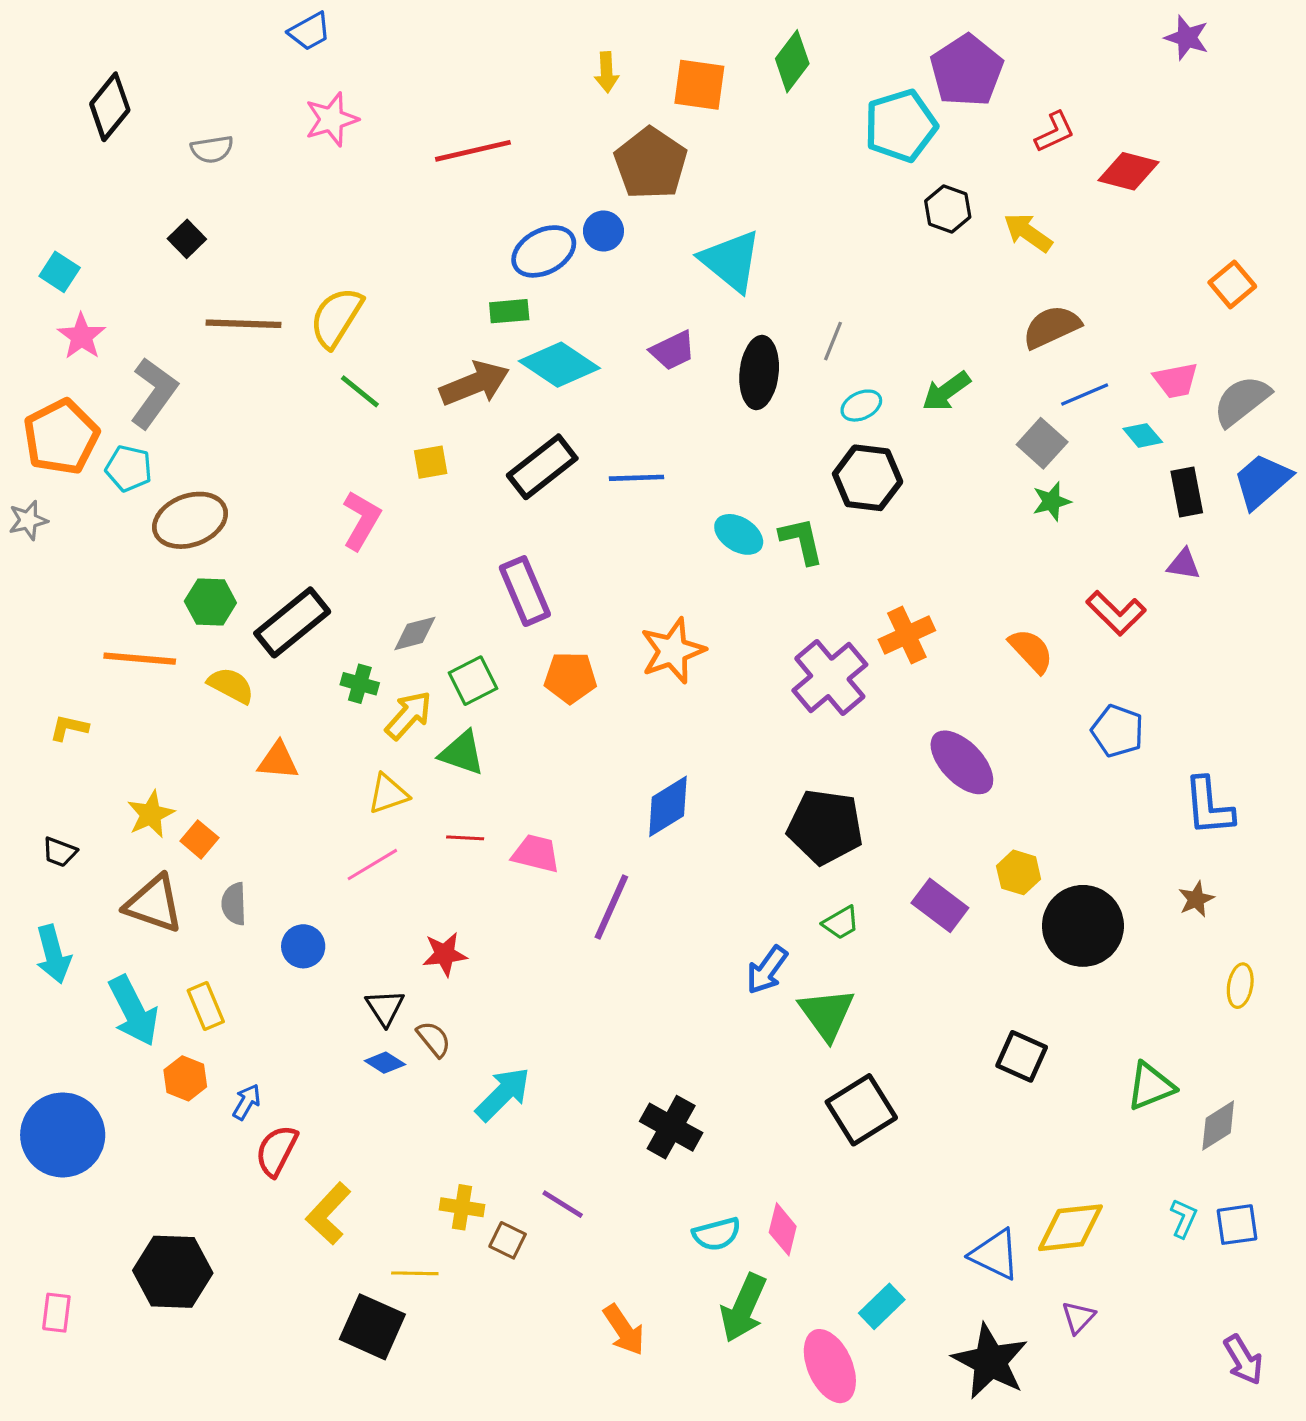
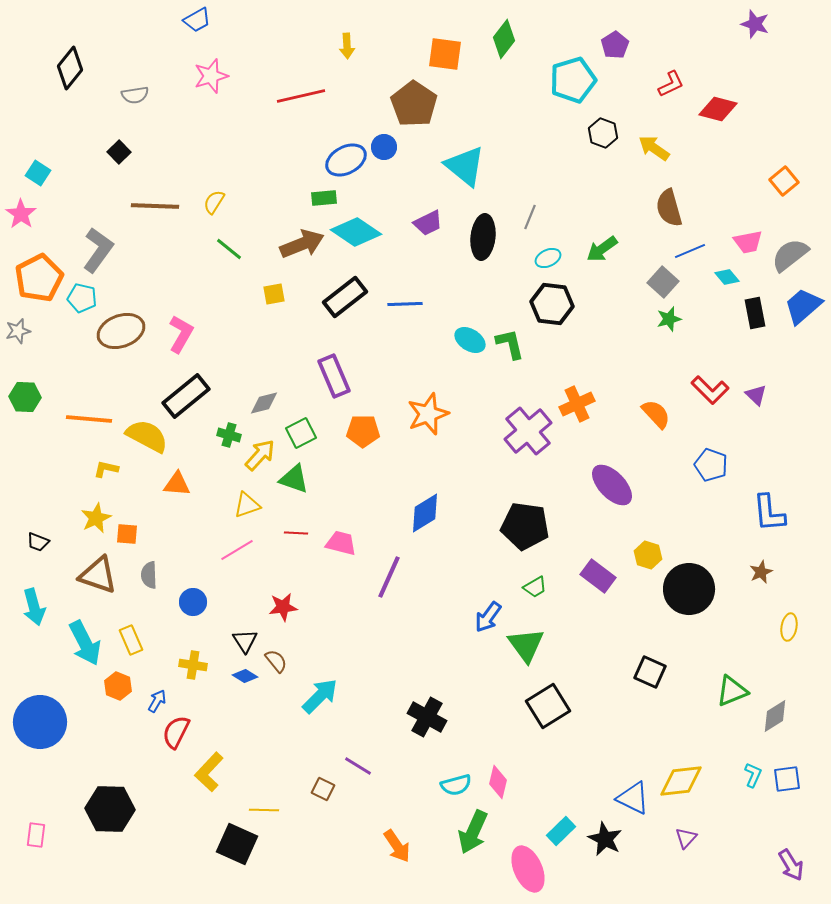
purple pentagon: (967, 71) -> (615, 45), size x0.6
yellow arrow: (607, 72) -> (347, 46), moved
yellow semicircle: (336, 317) -> (214, 202), size x0.6
brown semicircle: (1052, 327) -> (669, 208), turned -81
pink star: (82, 336) -> (21, 214), moved
pink L-shape: (361, 520) -> (181, 334), moved
purple triangle: (1184, 564) -> (756, 395), moved, turned 35
green hexagon: (210, 602) -> (25, 397), moved
yellow semicircle: (231, 685) -> (147, 436), size x1.4
yellow L-shape: (69, 728) -> (106, 469), moved
orange square: (199, 839) -> (127, 534), turned -35
yellow cross: (462, 1207) -> (193, 665), moved
black star: (990, 1361) -> (605, 839), moved, size x0.7

